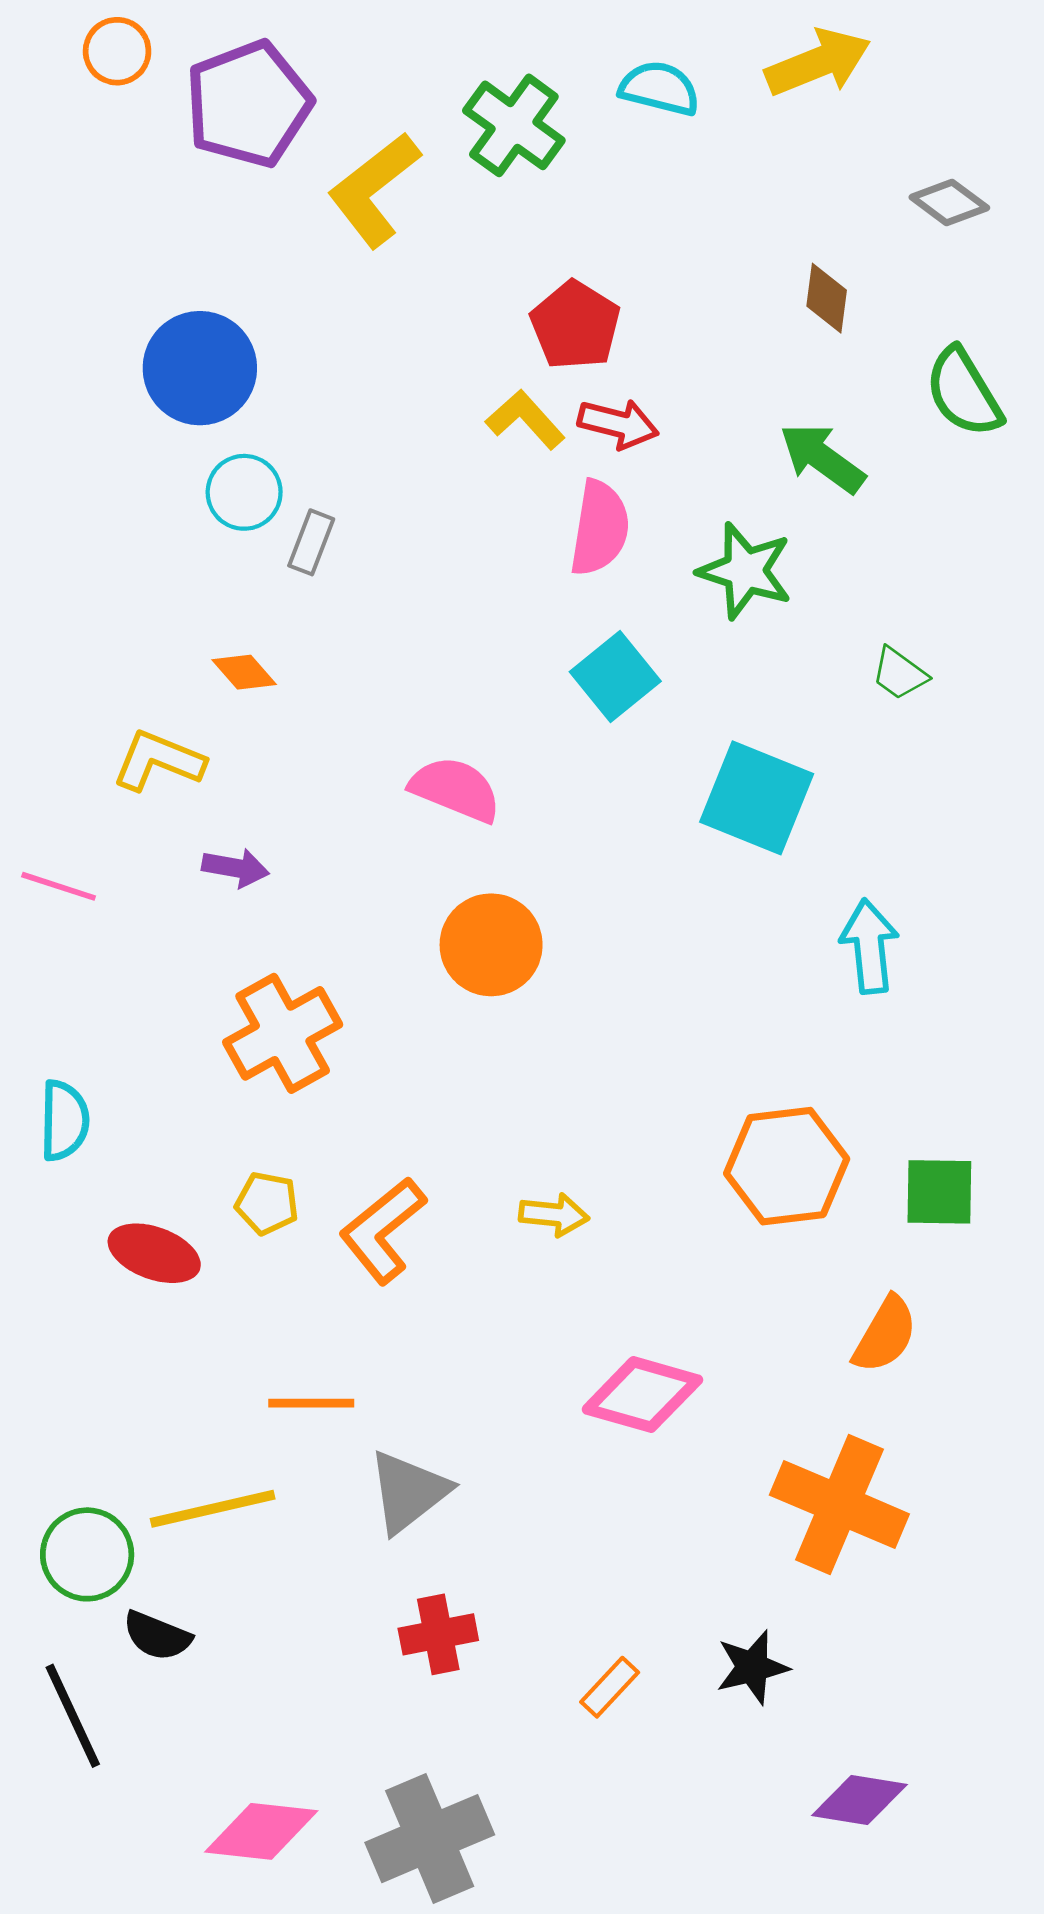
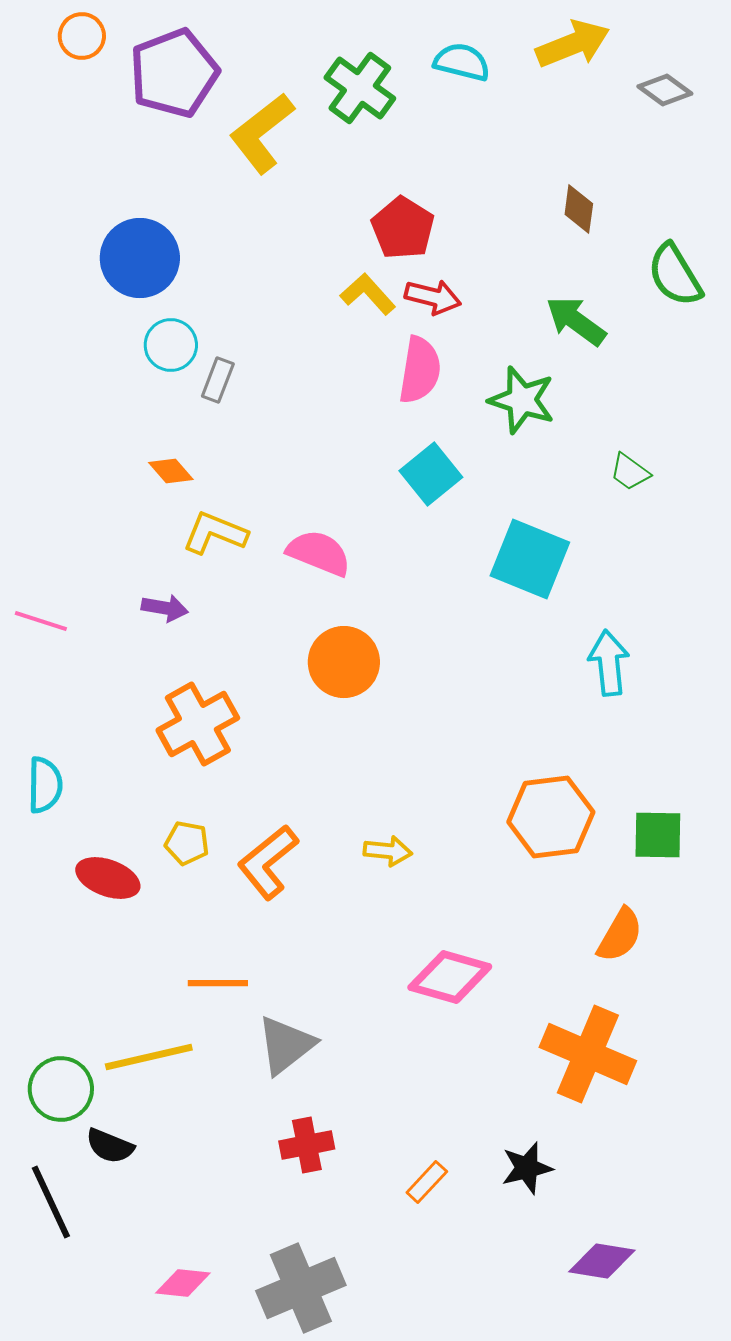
gray diamond: (949, 203) -> (665, 90), moved
yellow L-shape: (158, 761) -> (215, 533), moved
pink diamond: (261, 1831) -> (183, 1283), size x0.7

